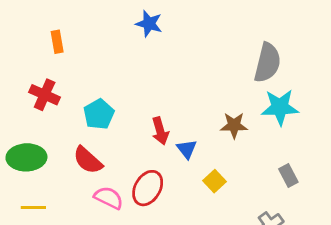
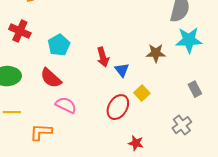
red ellipse: (148, 188) -> (118, 107), moved

